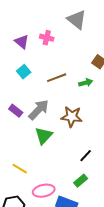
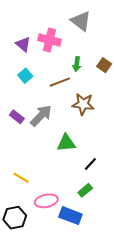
pink cross: (47, 38) -> (49, 40), size x1.5
green arrow: (86, 83) -> (77, 64), moved, turned 112
brown star: (72, 117) -> (83, 104), moved
green triangle: (44, 136) -> (66, 143), moved, turned 42

